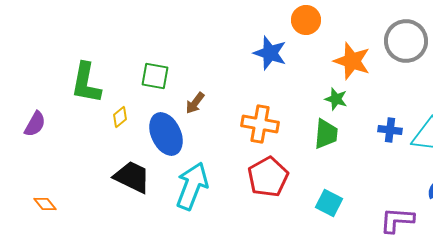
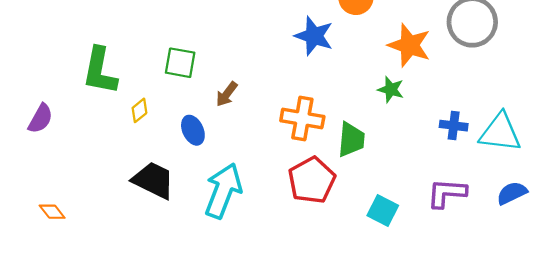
blue ellipse: (166, 134) -> (193, 130), size x0.6
green trapezoid: (326, 134) -> (351, 140), moved
purple L-shape: (397, 220) -> (447, 193), moved

